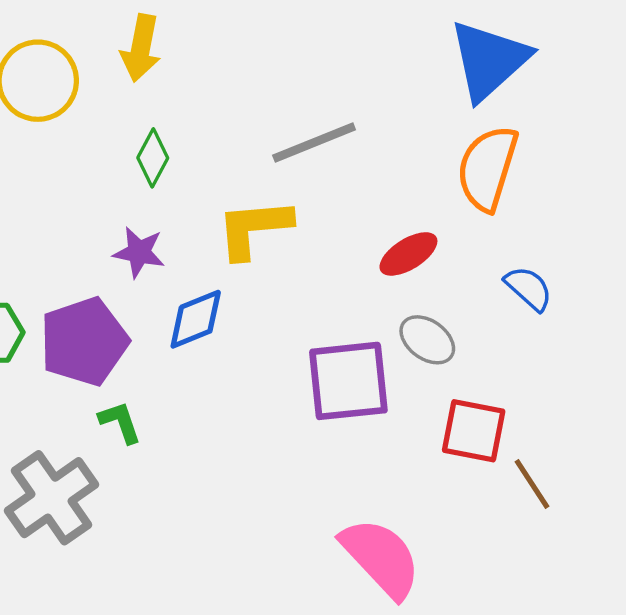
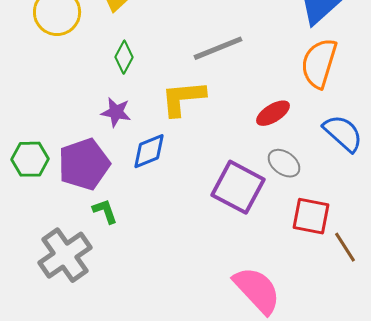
blue semicircle: (529, 288) -> (343, 133), size x1.4
purple square: (348, 381) -> (238, 187), turned 34

